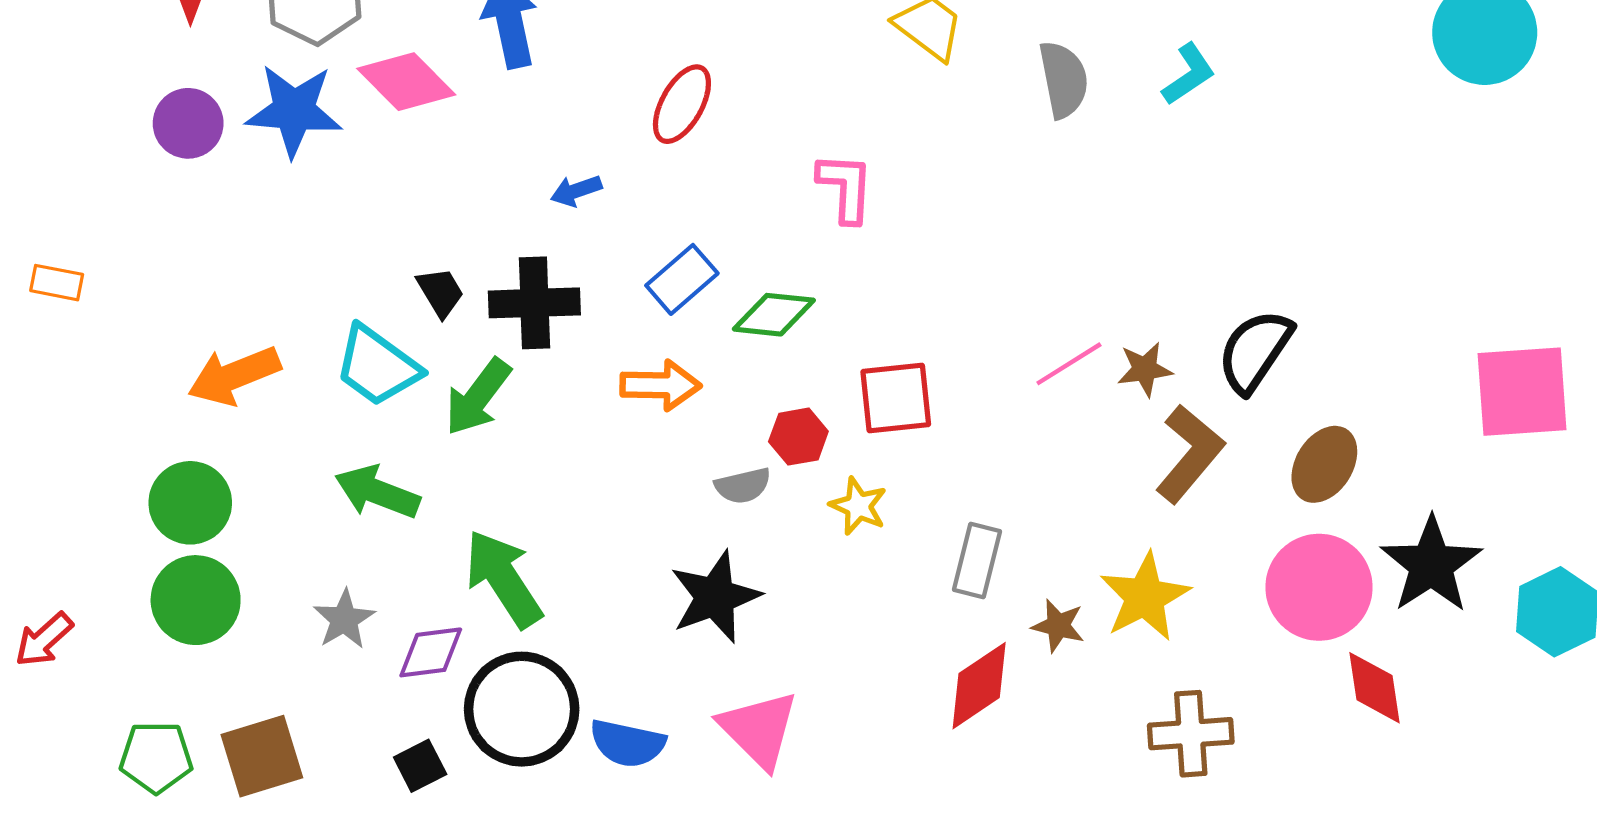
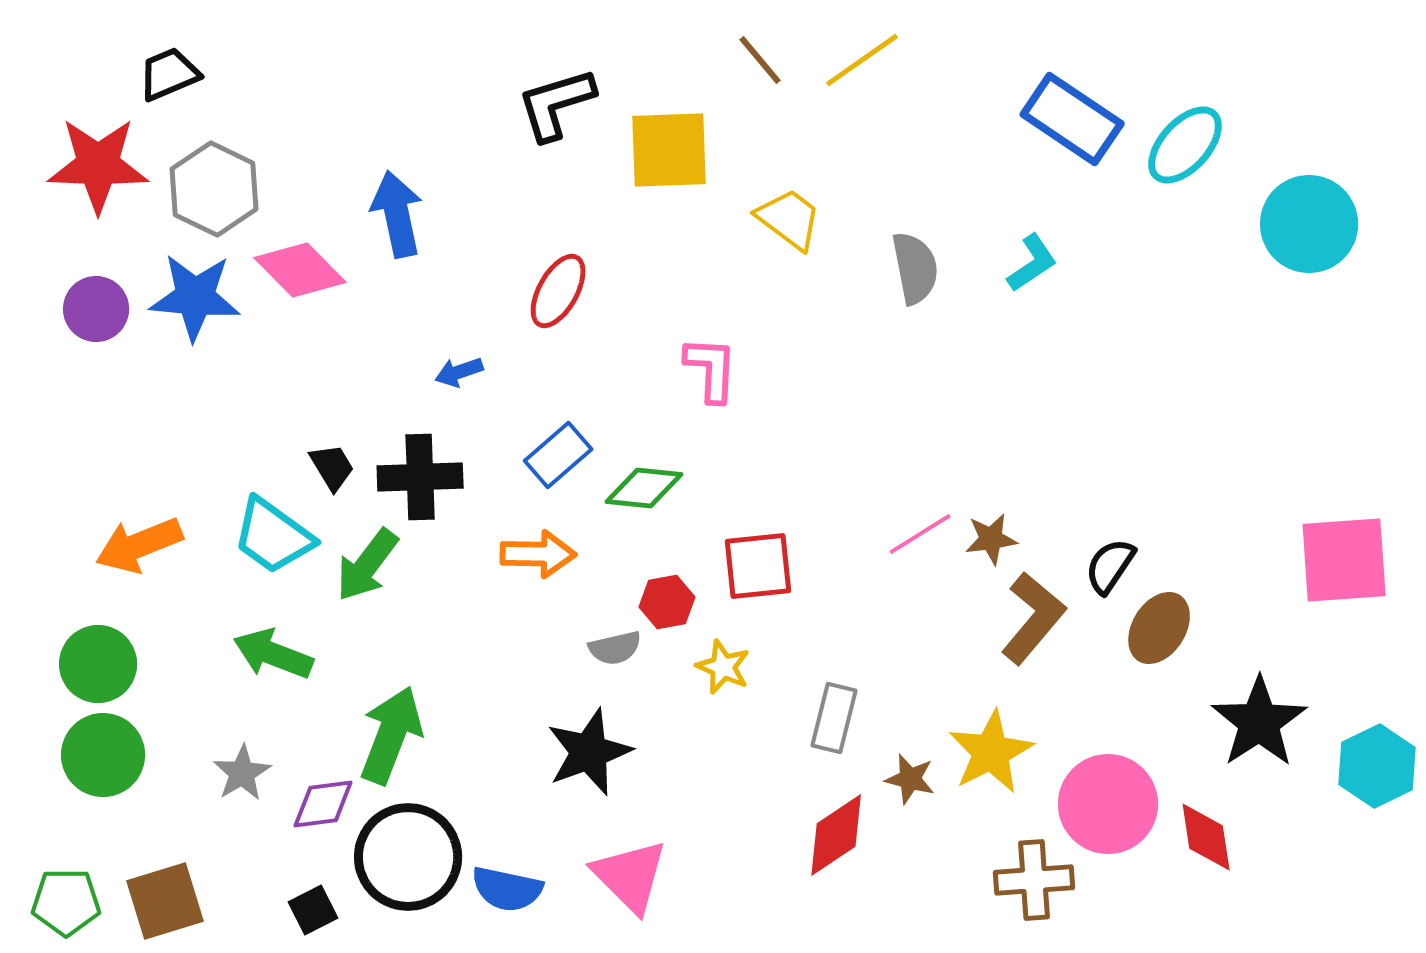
black semicircle: (1255, 351) -> (1110, 566), moved, size x0.7
green arrow: (503, 579) -> (391, 735), turned 54
pink circle: (1319, 587) -> (1108, 804), moved

